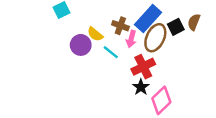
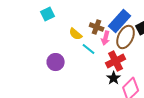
purple circle: (81, 45) -> (56, 62), moved

